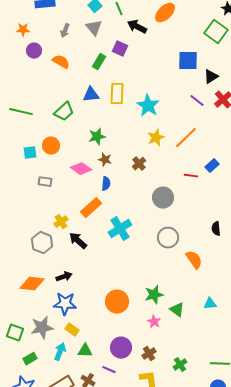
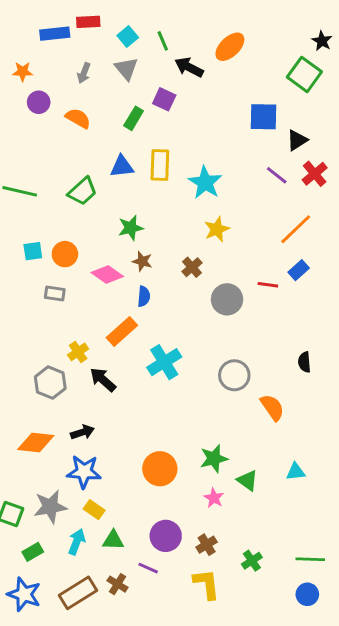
orange line: (186, 138) -> (296, 229), moved
orange circle: (51, 146) -> (65, 254), moved
gray circle: (163, 198) -> (227, 299), moved

